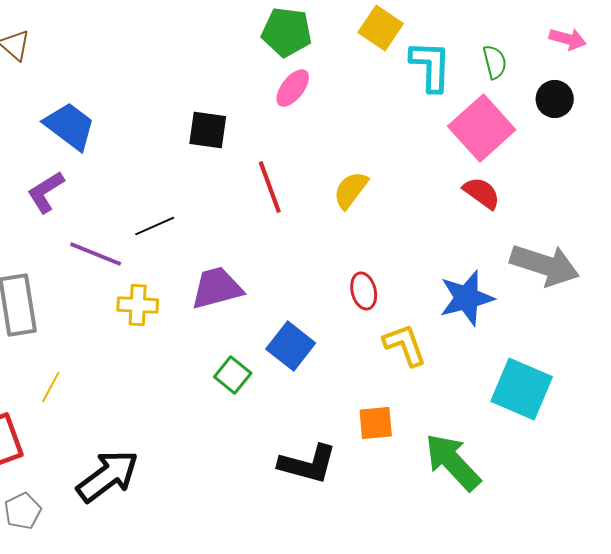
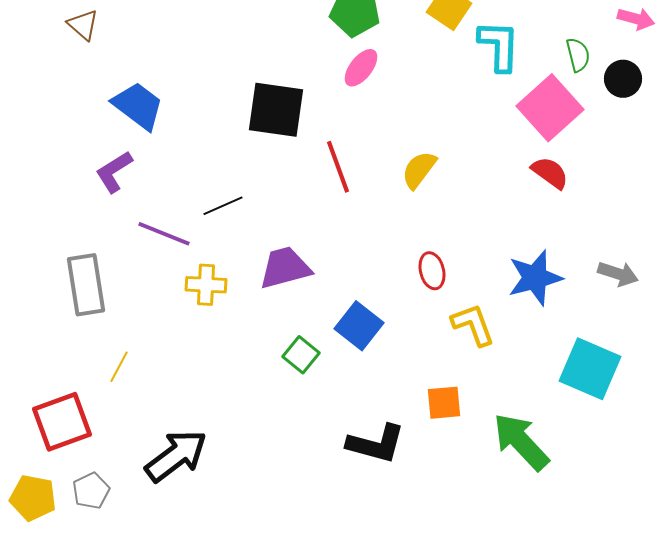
green semicircle: (495, 62) -> (578, 55), moved
black square: (208, 130) -> (276, 110), size x1.5
gray arrow: (545, 265) -> (618, 274), moved, size x0.6

